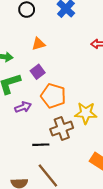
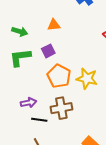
purple arrow: (23, 107) -> (29, 103), moved
yellow star: (86, 113) -> (87, 79), moved

